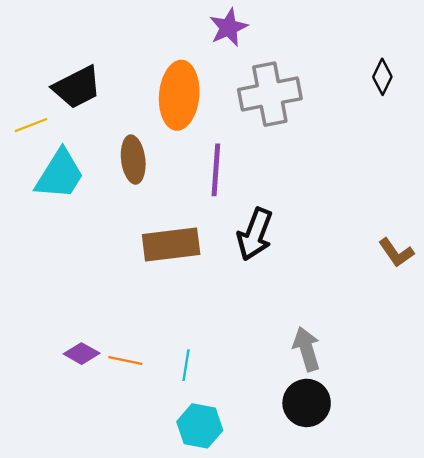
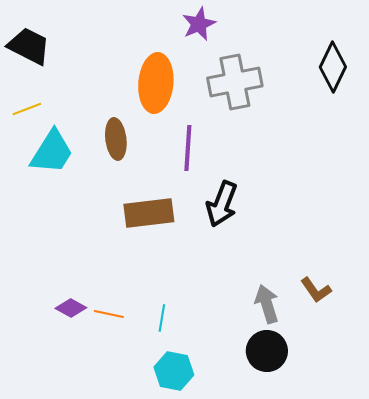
black diamond: (382, 77) -> (333, 67), size x1.6
black trapezoid: (77, 87) -> (29, 46), moved, turned -126
brown L-shape: (396, 253) -> (316, 290), moved

